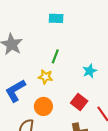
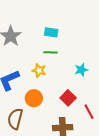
cyan rectangle: (56, 18) -> (51, 32), moved
green line: (55, 56) -> (51, 52), turned 64

